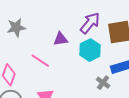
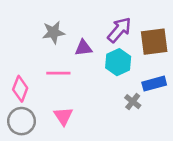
gray star: (16, 27) -> (53, 32), moved
pink line: (40, 61) -> (58, 73), turned -36

